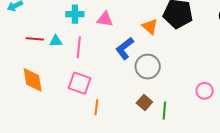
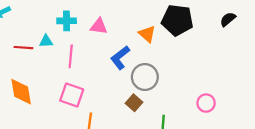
cyan triangle: (56, 41) -> (46, 41), moved
brown square: (144, 102) -> (134, 103), moved

